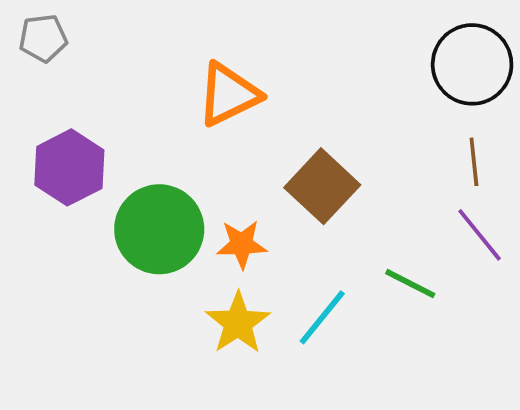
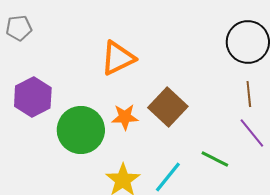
orange star: (242, 244) -> (125, 117), moved

